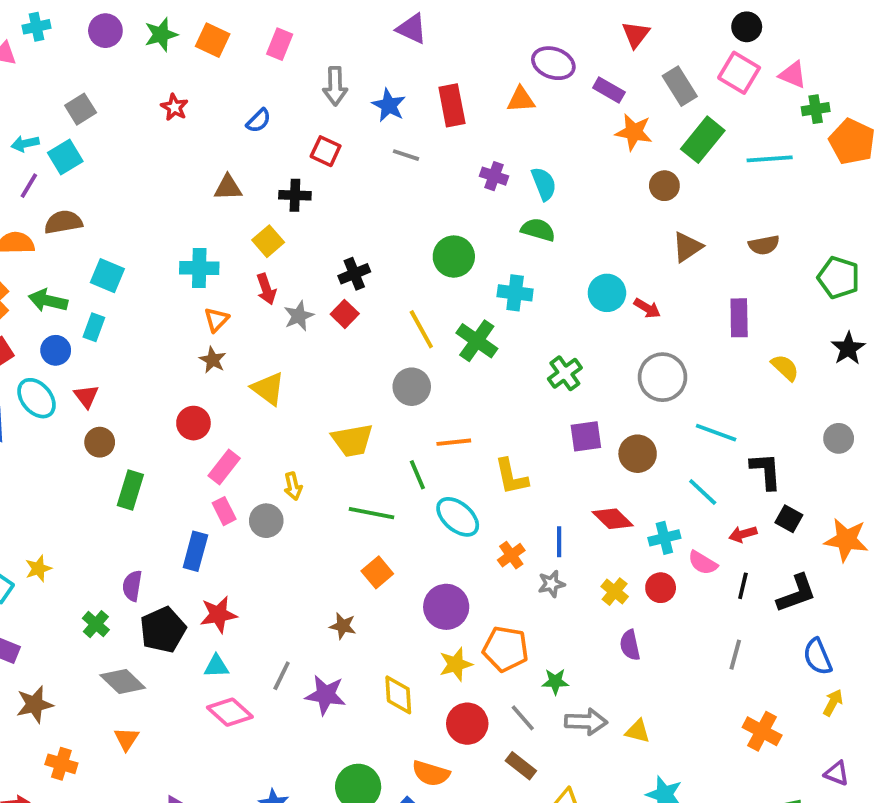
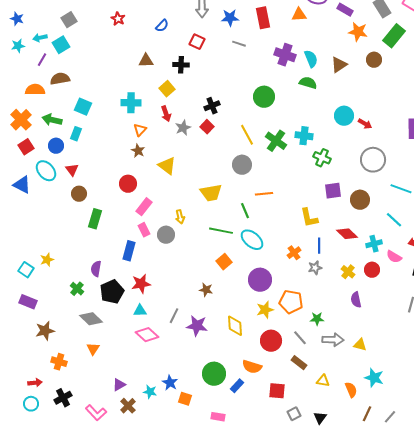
blue star: (389, 105) -> (230, 18), turned -30
purple cross: (494, 176) -> (285, 55), size x1.5
brown triangle: (687, 247) -> (339, 65), moved
cyan cross: (515, 293) -> (304, 136), moved
green cross: (565, 373) -> (322, 158), turned -30
yellow L-shape: (511, 477) -> (309, 218), moved
cyan ellipse: (458, 517) -> (252, 240), moved

